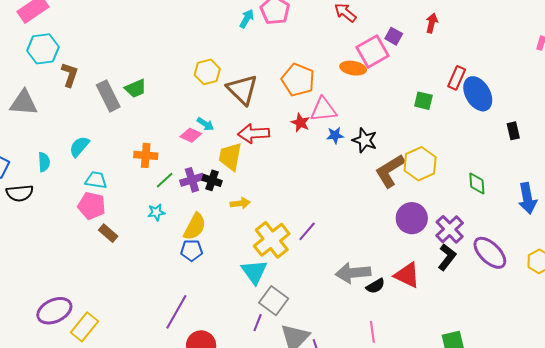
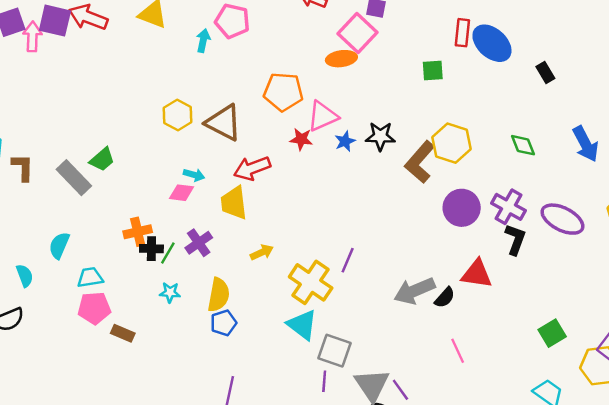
black cross: (212, 180) -> (151, 249), moved
cyan star: (156, 212) -> (170, 292), turned 30

